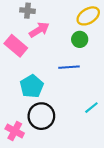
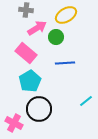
yellow ellipse: (88, 16) -> (66, 15), moved
green circle: (80, 39) -> (56, 37), moved
pink rectangle: (16, 46) -> (26, 53), moved

